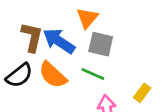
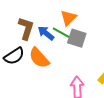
blue arrow: (59, 41) -> (46, 33), size x0.7
green line: (93, 74) -> (61, 33), moved

